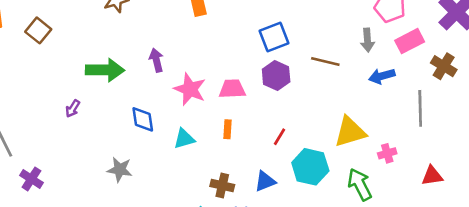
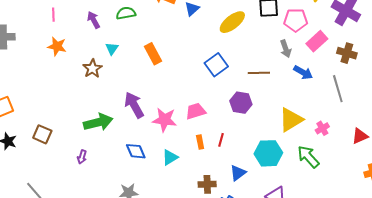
brown square: (38, 30) -> (42, 134), moved
purple arrow: (156, 60) -> (134, 105), size x1.5
purple hexagon: (276, 76) -> (241, 103), moved
blue arrow: (382, 76) -> (303, 72), turned -120
red line: (279, 137) -> (221, 140), moved

